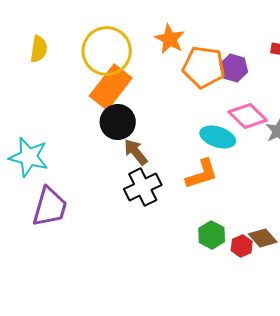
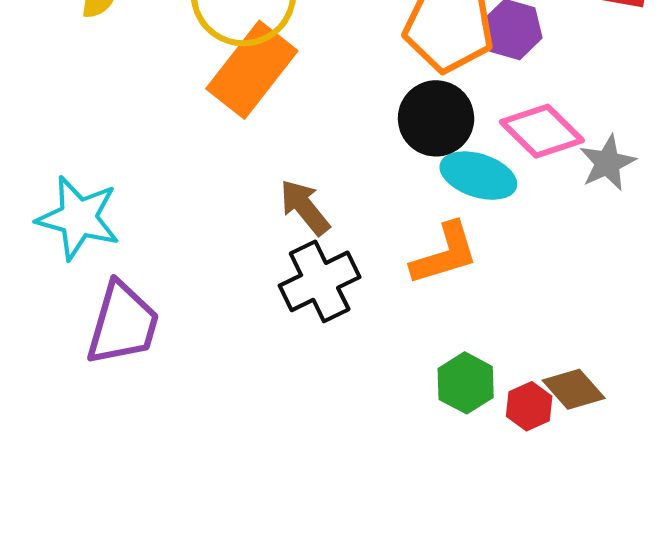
black circle: (118, 122) -> (436, 118), moved

